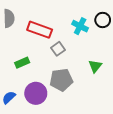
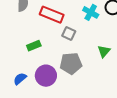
gray square: (58, 49) -> (69, 33), turned -32

